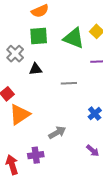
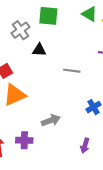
green triangle: (74, 38) -> (89, 14), moved, size x0.7
purple arrow: (93, 151) -> (85, 146), turned 56

